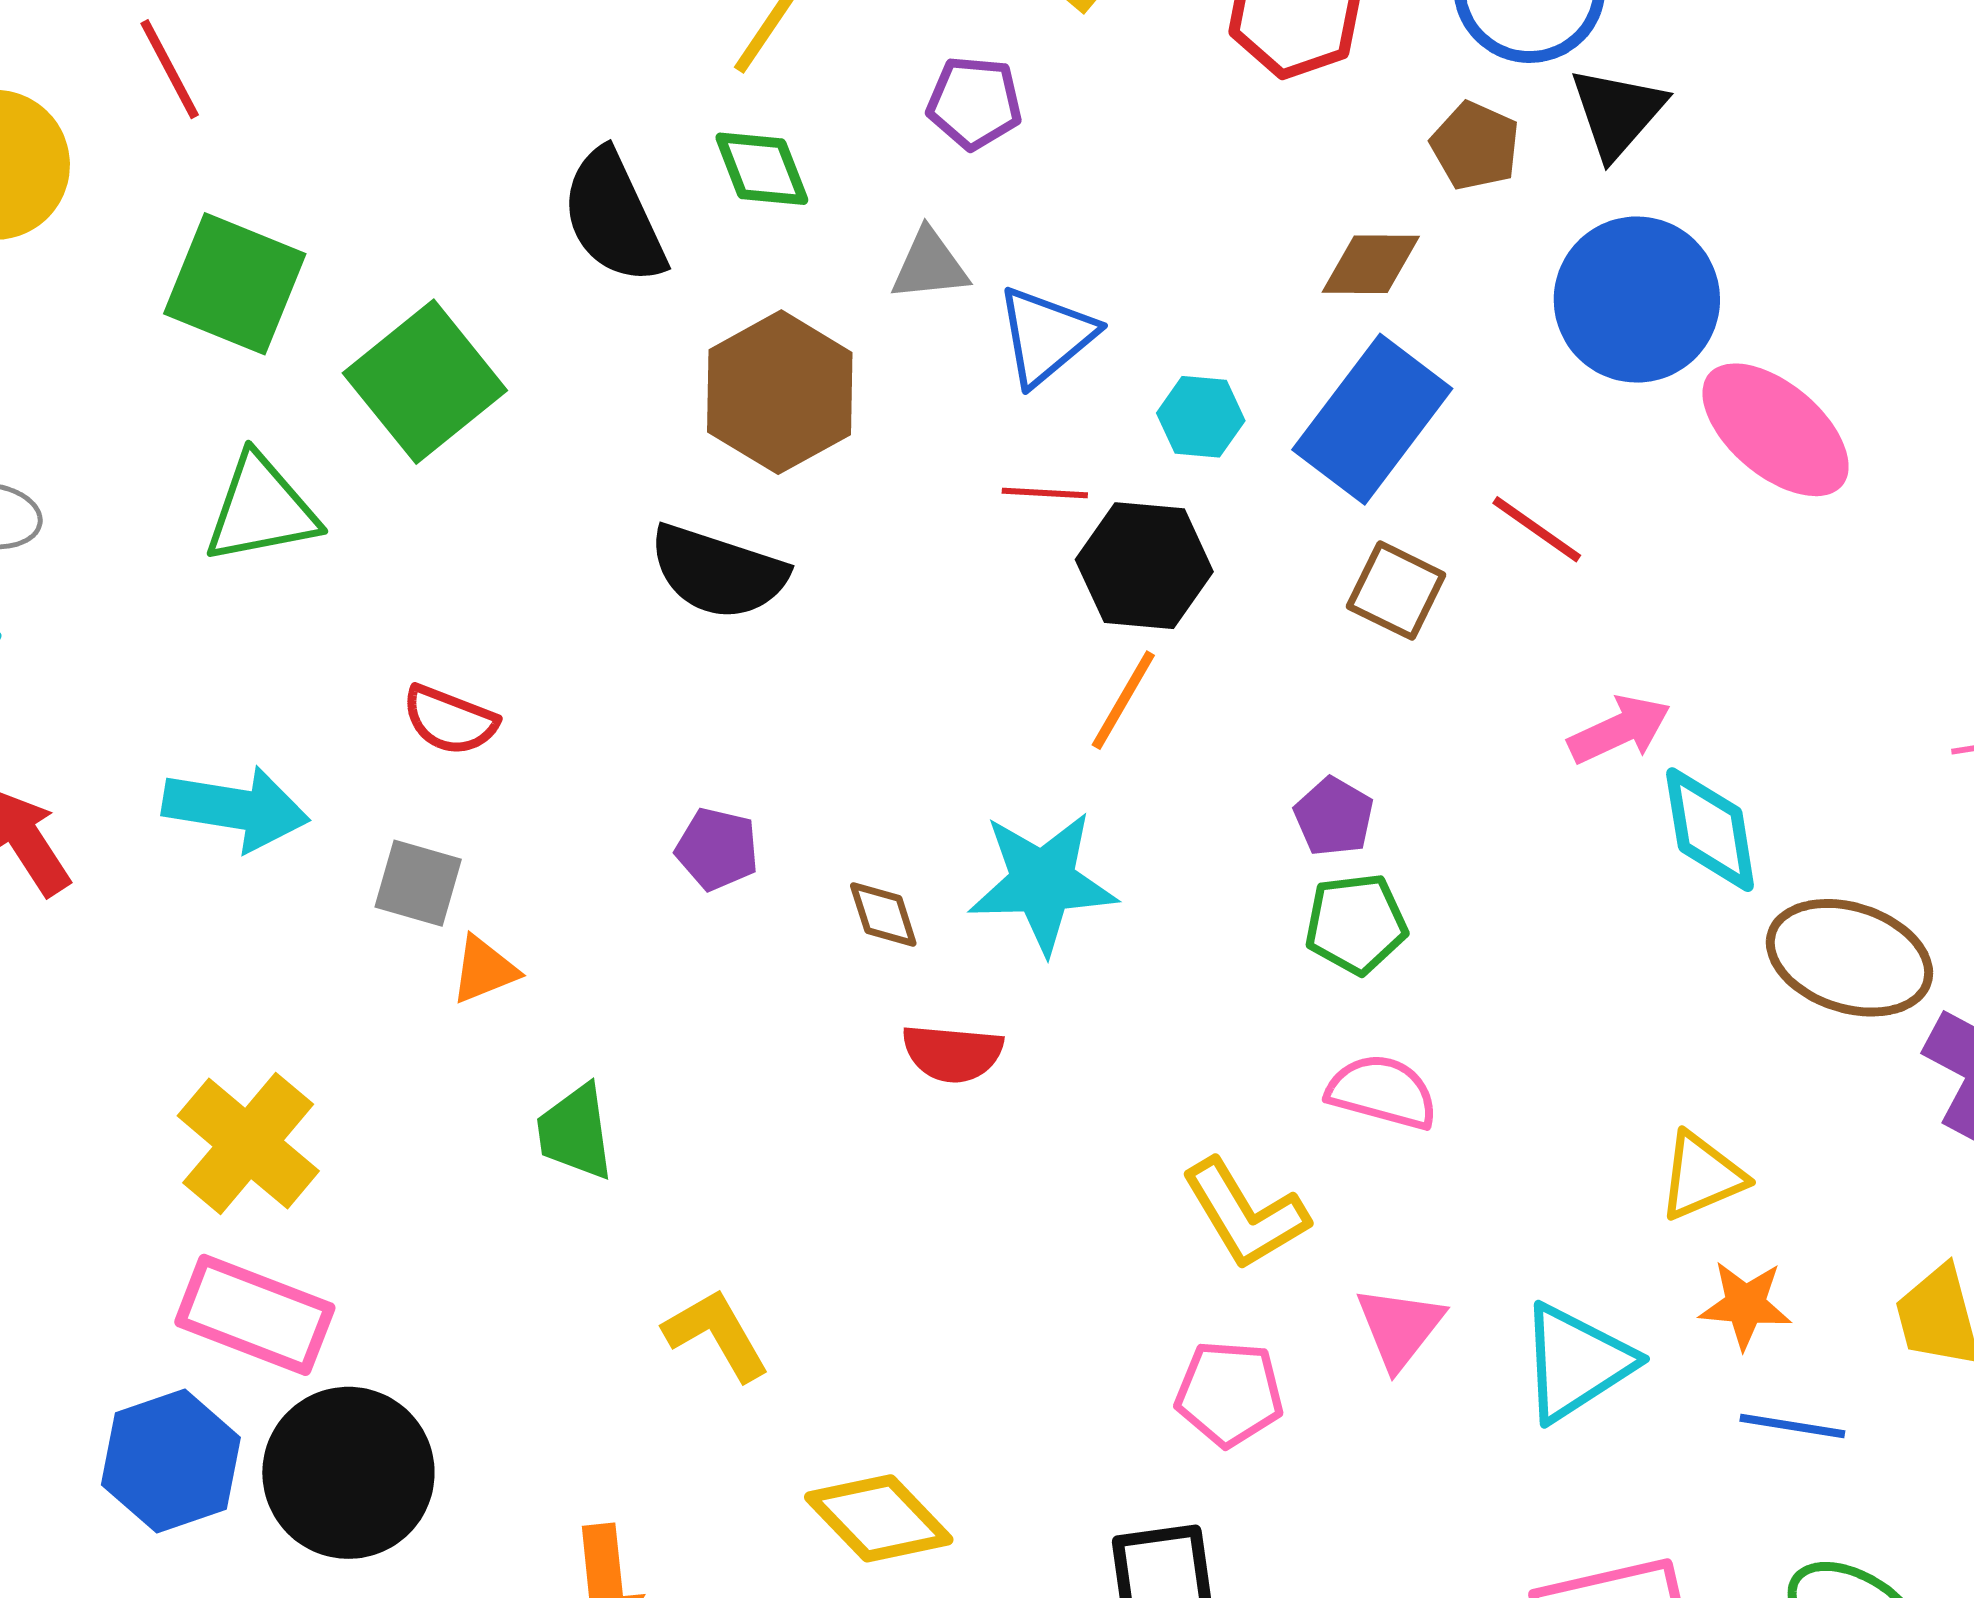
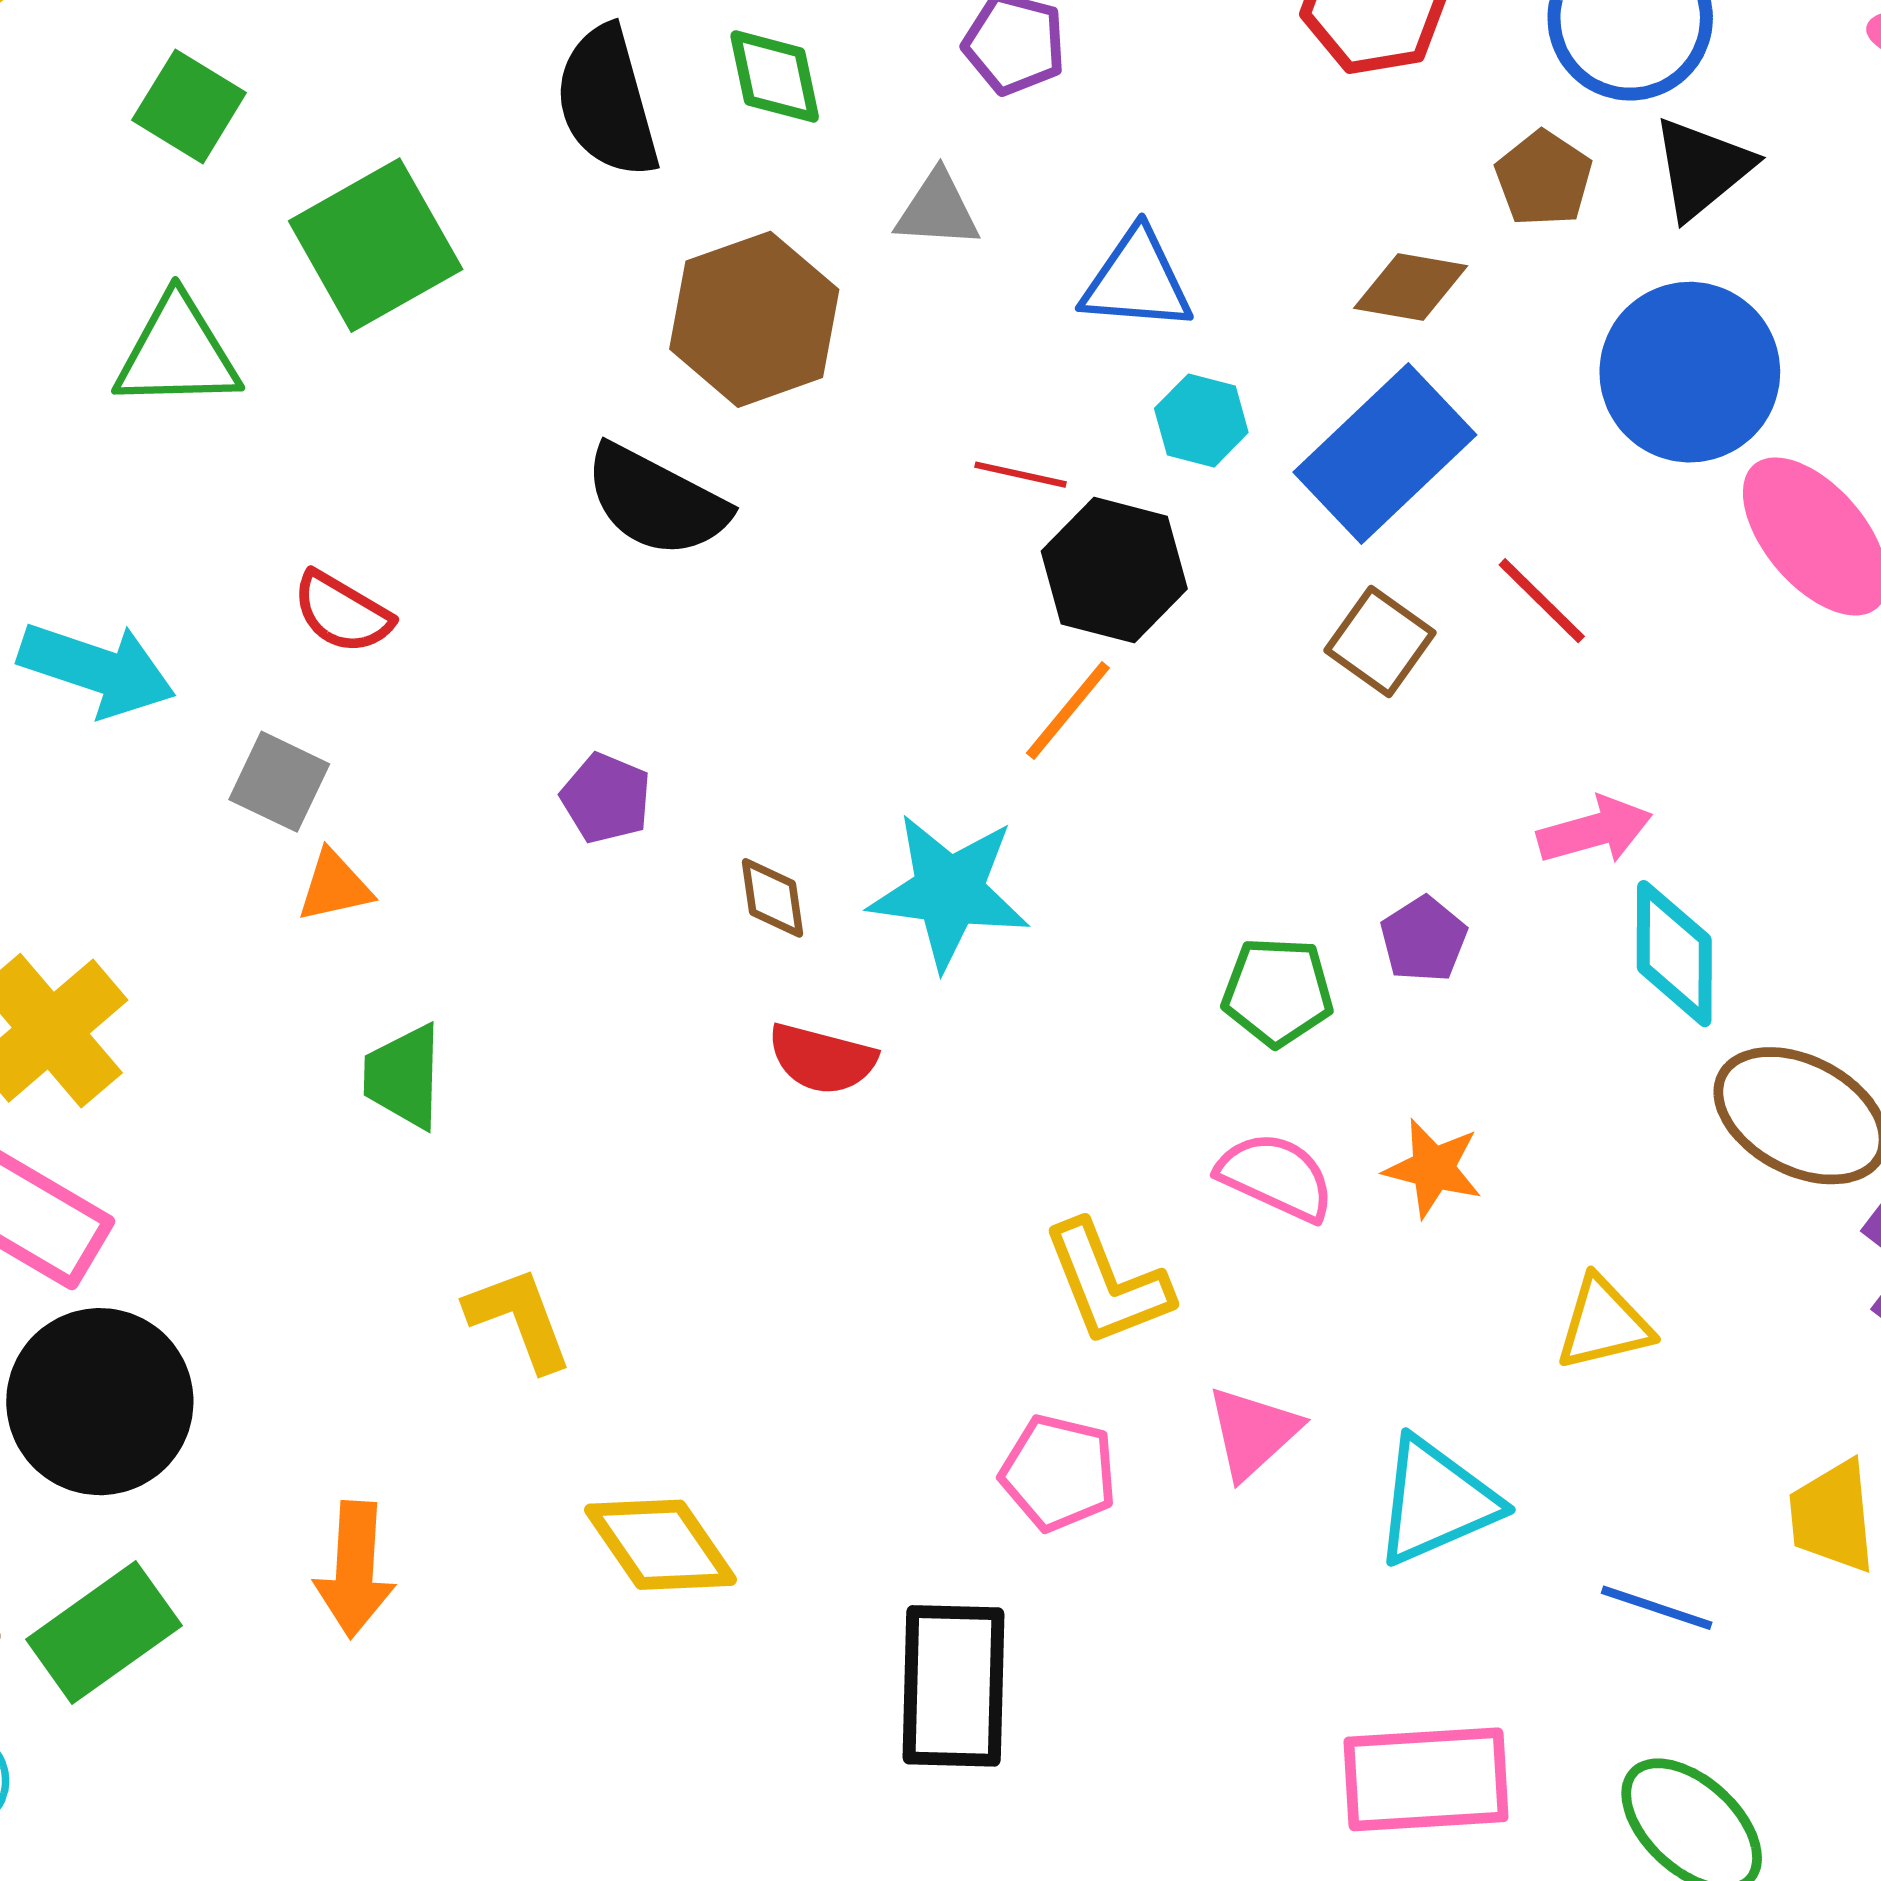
green square: (235, 284) -> (189, 106), size x0.7
blue triangle: (1046, 336) -> (1137, 281), moved, turned 35
purple pentagon: (1334, 817) -> (1424, 939), moved
orange star: (1745, 1305) -> (1433, 1168), moved

